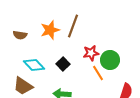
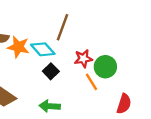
orange star: (50, 30) -> (18, 47), moved, turned 30
cyan diamond: (34, 65) -> (43, 49), moved

